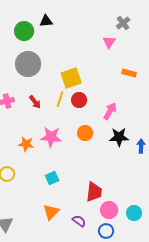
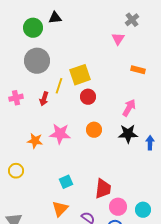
yellow line: (60, 99) -> (59, 86), moved
red arrow: (35, 102) -> (44, 99), turned 56
pink arrow: (110, 111) -> (129, 108), moved
cyan square: (52, 178) -> (66, 182), moved

